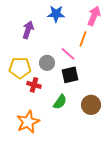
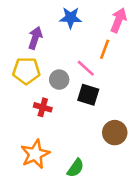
yellow pentagon: (20, 68) -> (26, 71), moved
black square: (70, 75) -> (88, 95), turned 30
green semicircle: (60, 102) -> (76, 168), moved

